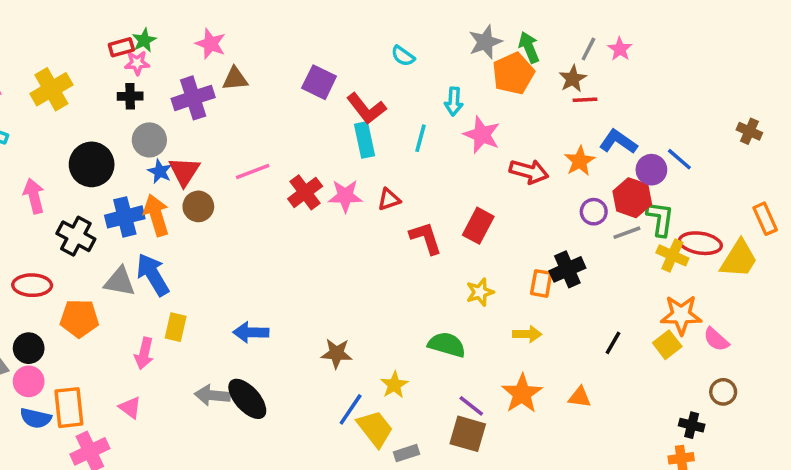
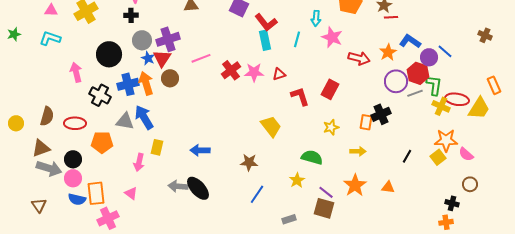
purple cross: (193, 98) -> (168, 39), moved
purple circle: (594, 212) -> (396, 81), size x1.5
yellow star: (394, 385) -> (297, 180), moved
yellow trapezoid: (375, 429) -> (271, 126), moved

